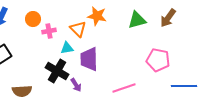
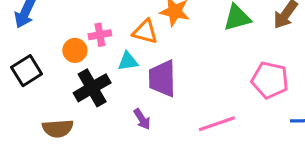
orange circle: (33, 19) -> (75, 50), moved
orange triangle: (78, 29) -> (145, 32), turned -30
black cross: (57, 71) -> (92, 88), moved, turned 30

